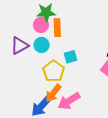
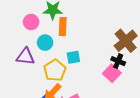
pink circle: (41, 25) -> (31, 22), moved
purple triangle: (20, 46) -> (25, 57), moved, turned 30

